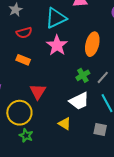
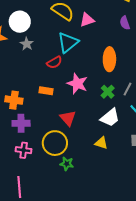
red semicircle: (24, 33) -> (54, 62), moved
pink star: (57, 45) -> (77, 84), moved

